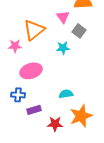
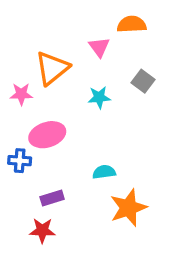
gray square: (79, 31) -> (143, 81), moved
blue cross: (18, 95) -> (20, 161), moved
red star: (55, 124) -> (42, 230), moved

